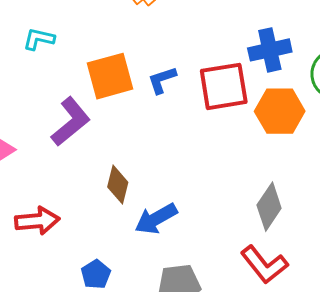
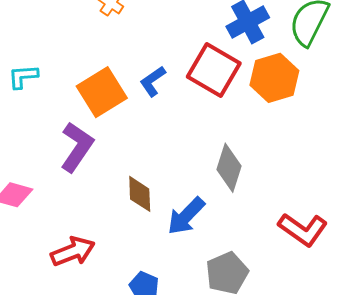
red square: (224, 86) -> (214, 70), turned -34
gray diamond: (269, 207) -> (229, 168), moved

